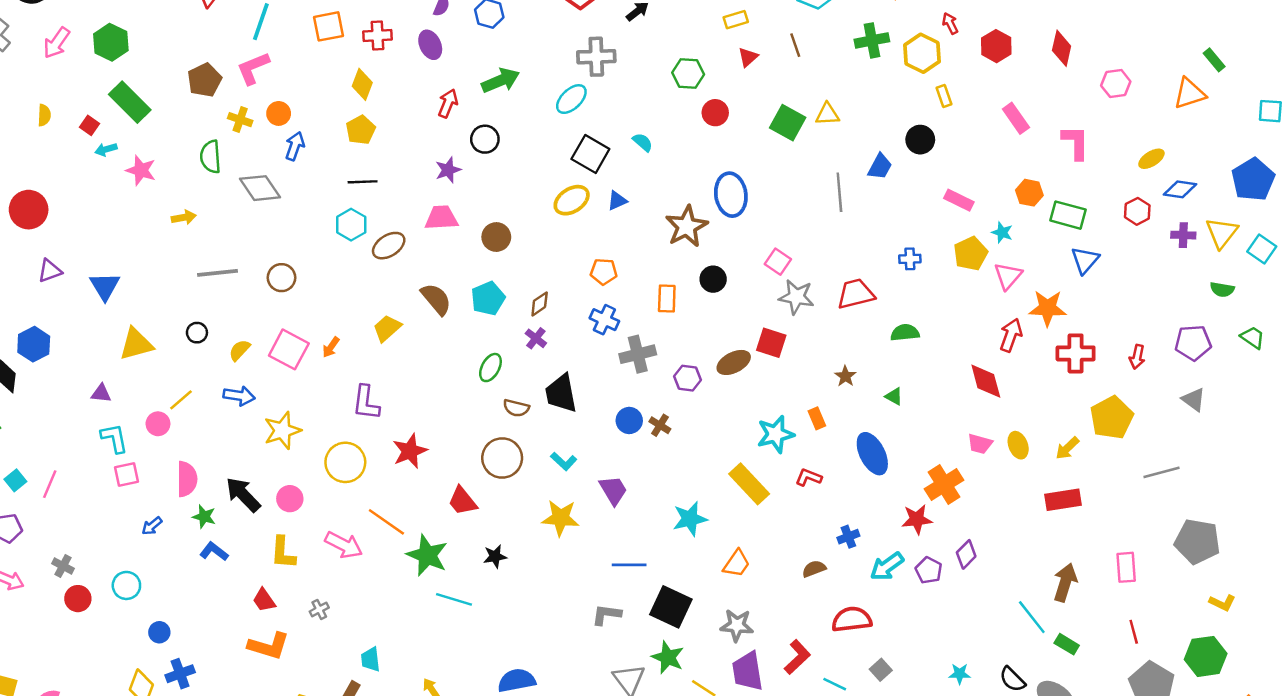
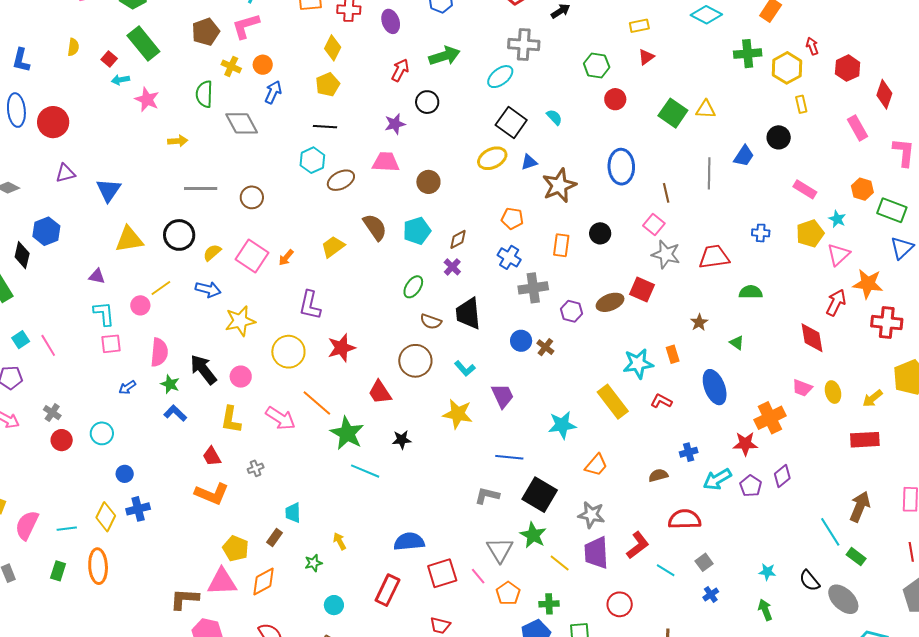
brown line: (795, 45) -> (666, 193), moved
red diamond: (1062, 48) -> (884, 94), moved
brown star: (687, 226) -> (559, 185), moved
black circle: (197, 333) -> (179, 235), size x1.8
pink line: (50, 484) -> (48, 345), turned -60

